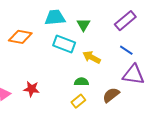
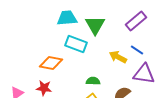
green triangle: (83, 25) -> (95, 25), size x1.5
orange diamond: (20, 37) -> (51, 63), moved
yellow arrow: (92, 57) -> (118, 57), moved

